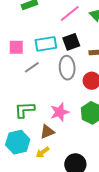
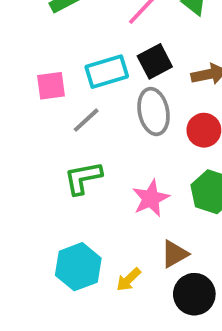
green L-shape: (25, 110) -> (83, 178), moved
brown triangle: (47, 132) -> (175, 254), moved

